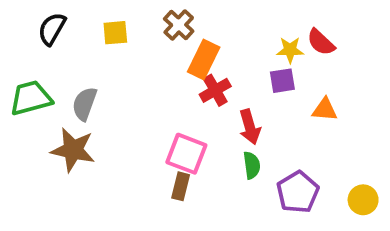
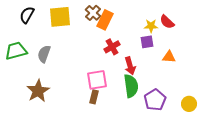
yellow square: (115, 33) -> (60, 17), size x1.6
orange rectangle: (204, 60) -> (105, 20), moved
brown star: (73, 150) -> (38, 91), moved, turned 30
pink square: (186, 154) -> (97, 80), turned -30
green semicircle: (252, 165) -> (131, 86), size x1.6

